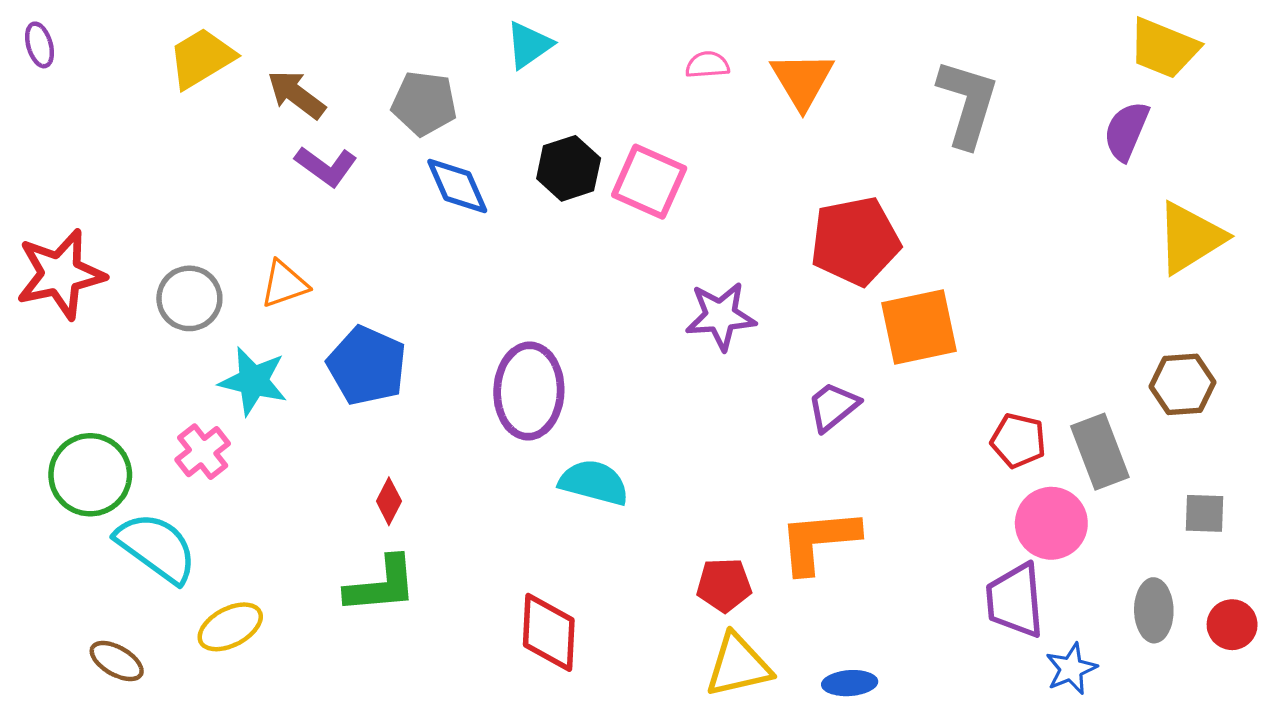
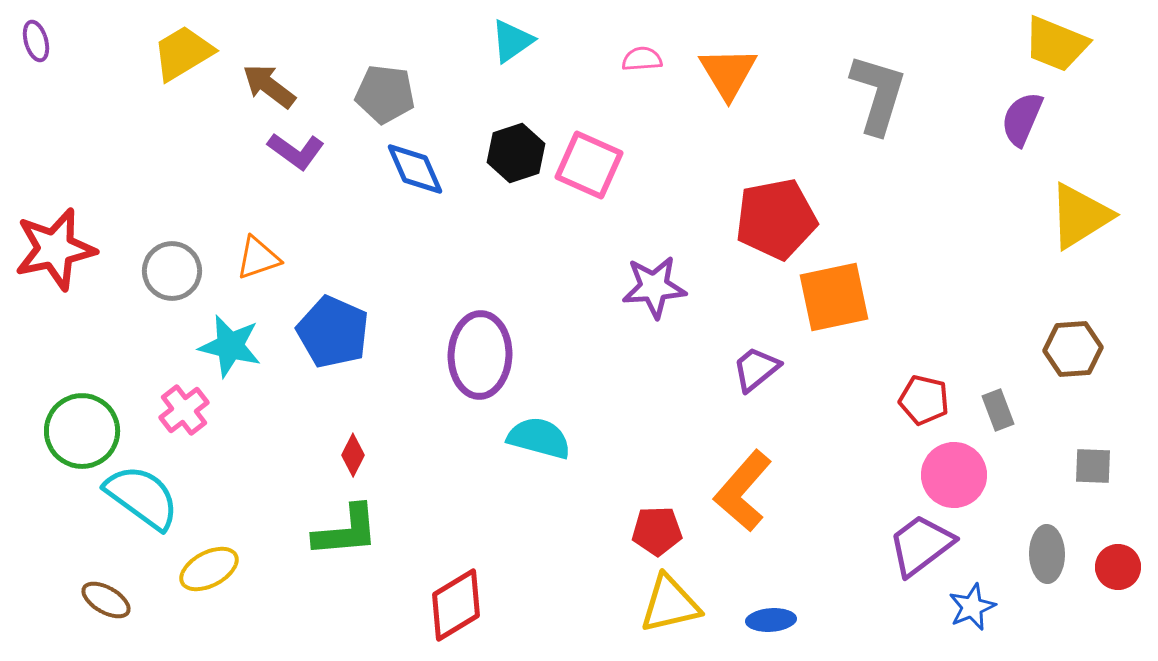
cyan triangle: (529, 45) -> (512, 41), moved
gray rectangle: (1100, 452) -> (998, 410), size x0.6
orange L-shape: (819, 541) -> (743, 491), turned -44
purple trapezoid: (1015, 600) -> (921, 545), turned 58
red diamond: (549, 632) -> (456, 605), moved, turned 56

